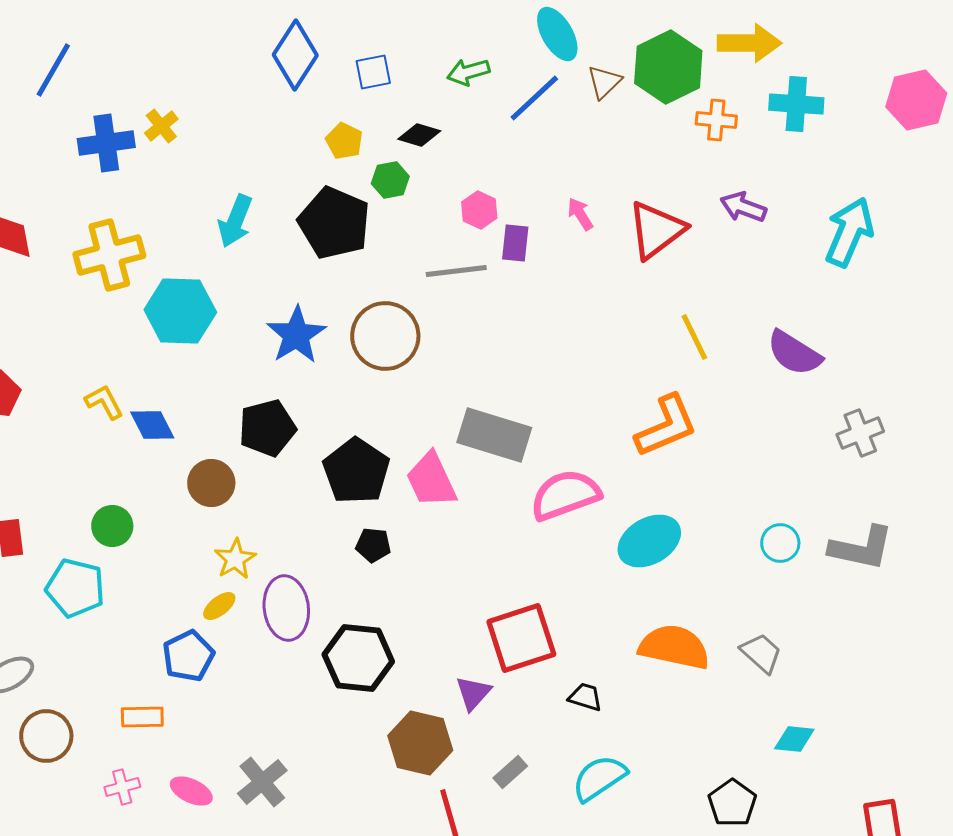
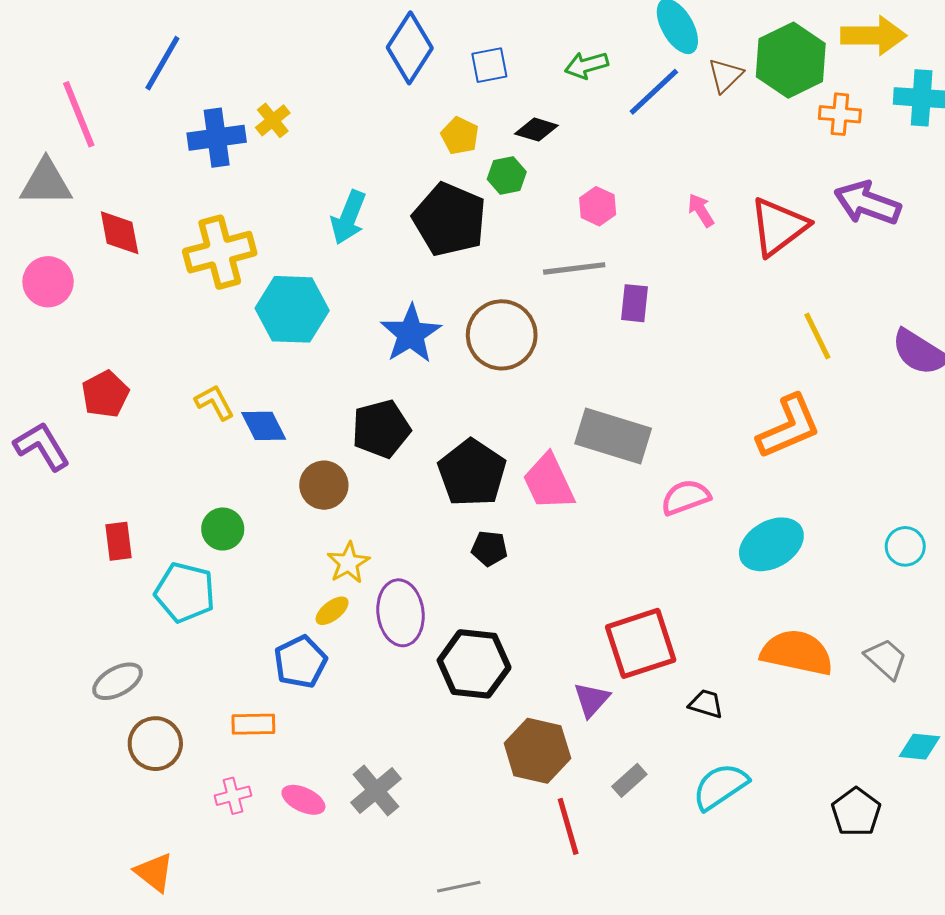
purple arrow: (743, 207) -> (867, 203), size x1.4
purple rectangle: (515, 243) -> (634, 303), moved
pink semicircle: (565, 495) -> (686, 497), size x0.7

